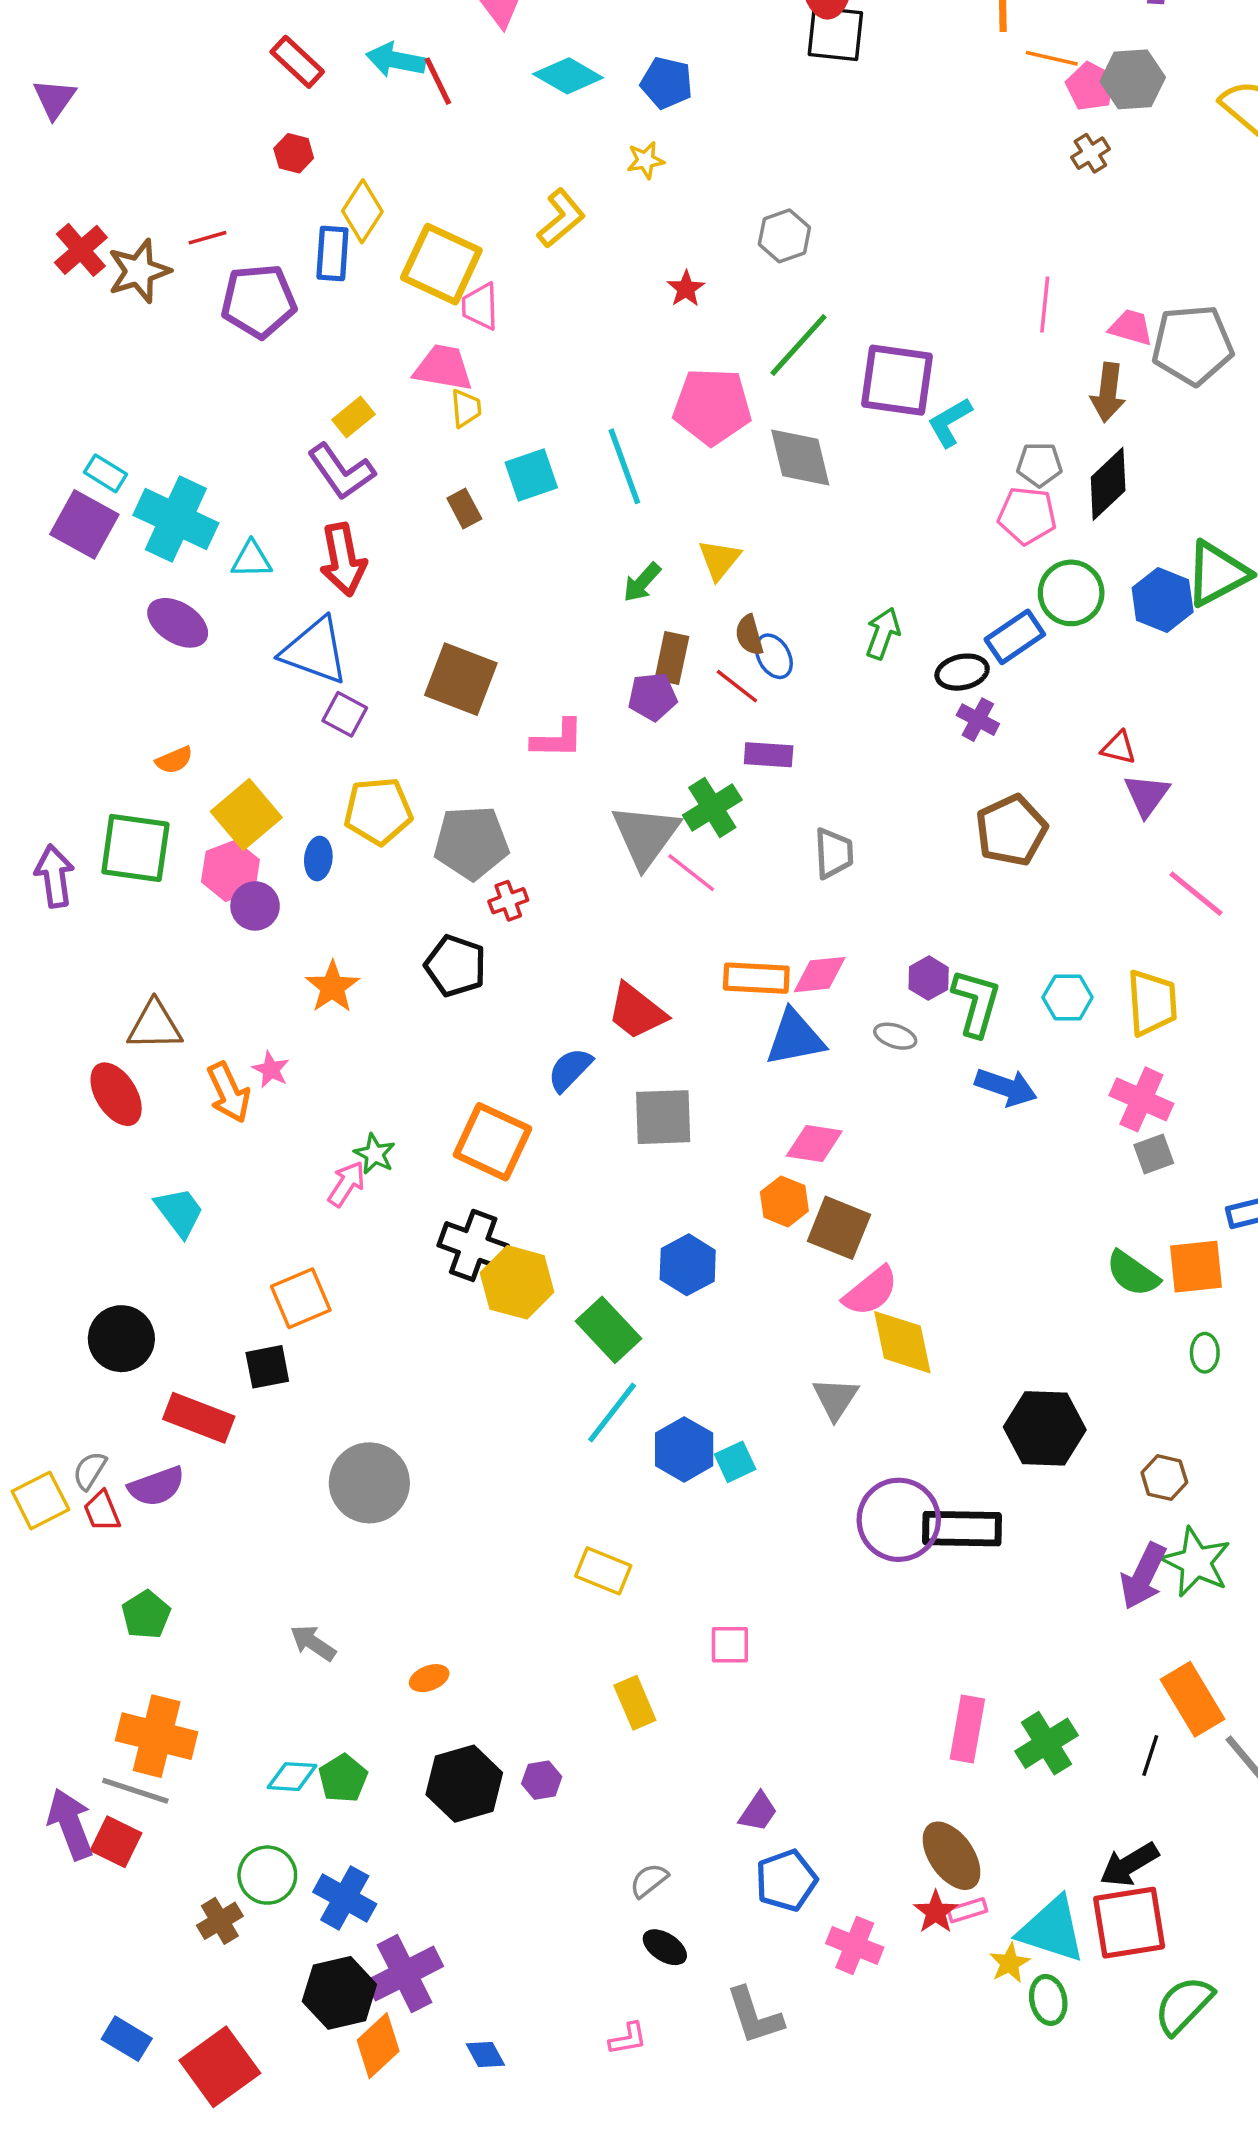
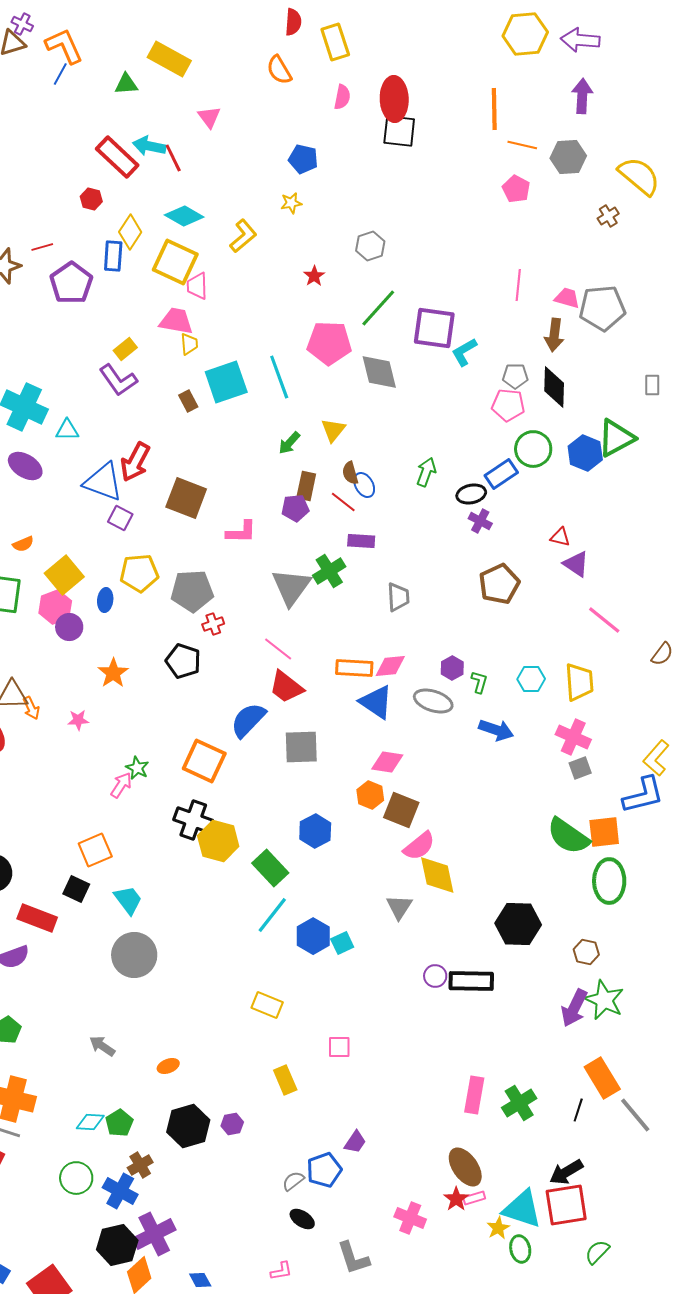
red rectangle: (297, 62) -> (117, 157), moved, size x1.4
cyan diamond: (568, 76) -> (184, 216), moved
pink pentagon: (1090, 86) -> (516, 189), moved
brown cross: (1090, 153) -> (608, 216), moved
purple pentagon: (259, 301) -> (71, 283), turned -30
cyan square: (531, 475) -> (226, 382), size x1.4
black diamond: (1108, 484) -> (554, 387), turned -45
red arrow: (343, 560) -> (135, 462), moved, turned 39
purple triangle: (1147, 795) -> (576, 564), turned -32
pink line: (691, 873) -> (278, 649), moved
green L-shape: (976, 1003) -> (479, 682), size x0.6
gray ellipse: (895, 1036) -> (433, 701), size x1.6
blue triangle: (795, 1038) -> (376, 702), turned 45
pink star: (271, 1070) -> (78, 720), turned -30
blue semicircle: (570, 1070) -> (248, 720), size x1.4
orange arrow: (229, 1092) -> (31, 708), moved, size x0.7
cyan trapezoid: (179, 1212) -> (128, 900), moved
green semicircle: (1133, 1274) -> (568, 836), size x1.4
green ellipse: (1205, 1353) -> (609, 881), size x2.0
black square: (267, 1367) -> (76, 889), turned 36
purple circle: (899, 1520) -> (435, 976), size x0.5
blue pentagon: (786, 1880) -> (324, 1170), moved
brown cross: (220, 1921) -> (140, 1165), moved
green semicircle: (1184, 2005) -> (597, 1252), size x0.7

